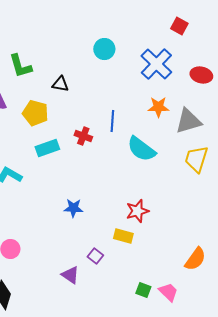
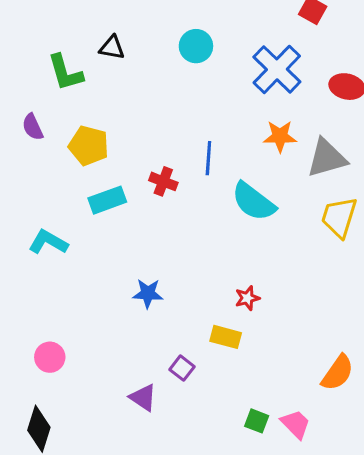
black triangle: (60, 84) -> (112, 48), moved
red star: (137, 211) -> (247, 298), size x0.7

